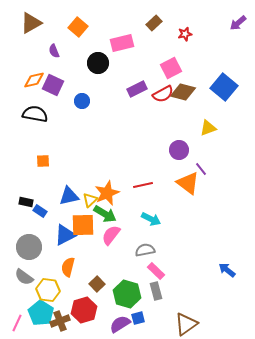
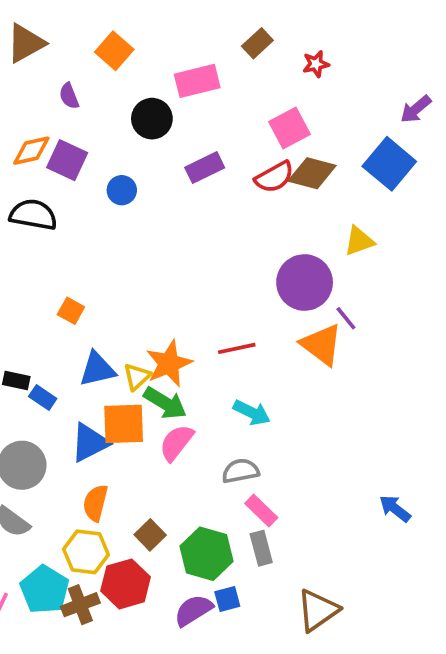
purple arrow: (238, 23) -> (416, 109), moved
purple rectangle: (137, 89) -> (205, 168), moved
purple circle: (179, 150) -> (305, 283), size x1.5
orange square: (43, 161) -> (71, 311), moved, turned 32
yellow hexagon: (48, 290) -> (86, 552), moved

